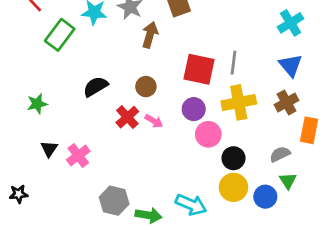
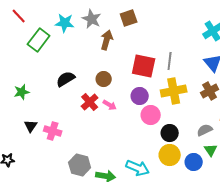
pink cross: (78, 156) -> (53, 131), turned -36

